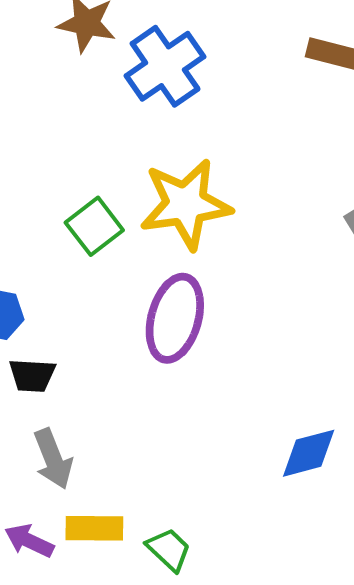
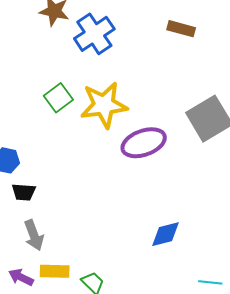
green square: (94, 226) -> (58, 98), moved
purple ellipse: (175, 318) -> (144, 143), moved, turned 54

